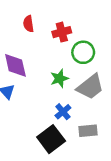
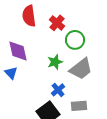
red semicircle: (28, 24) -> (29, 16), size x1.5
red cross: (62, 32) -> (57, 23), turned -35

